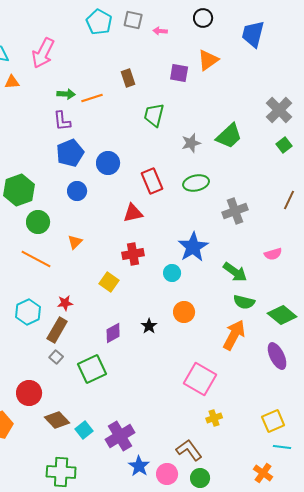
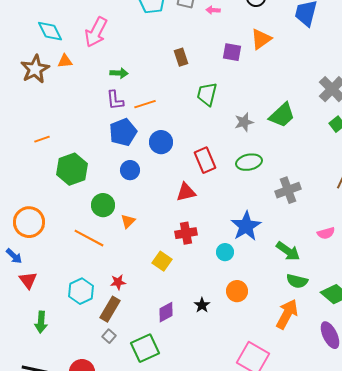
orange line: (92, 98) -> (145, 104), moved
green circle: (38, 222) -> (103, 205), moved

